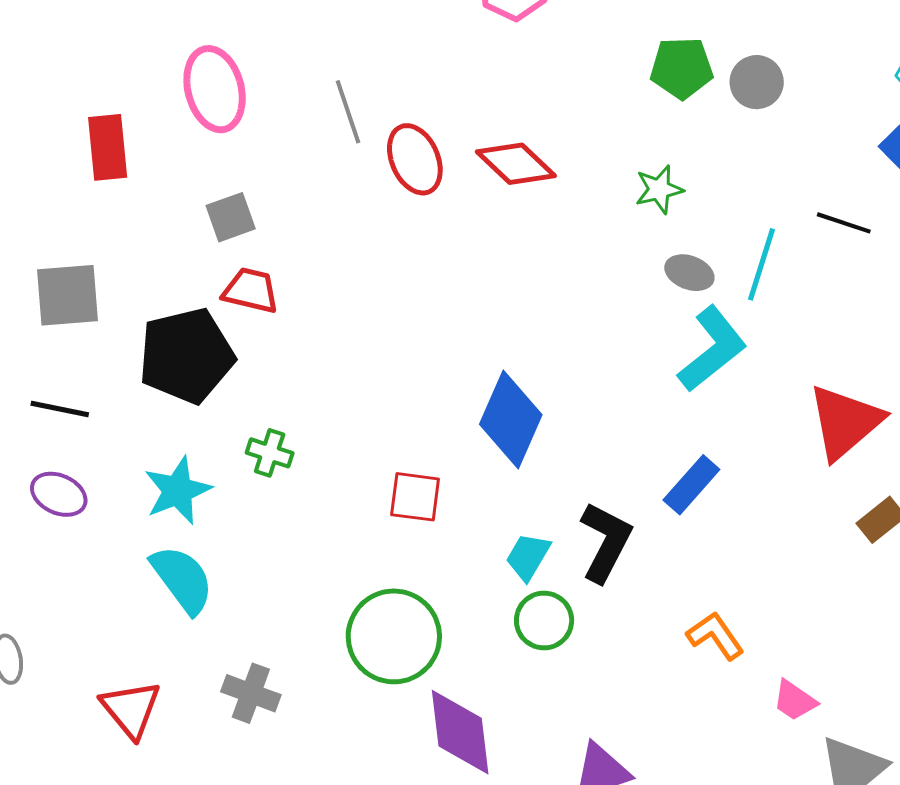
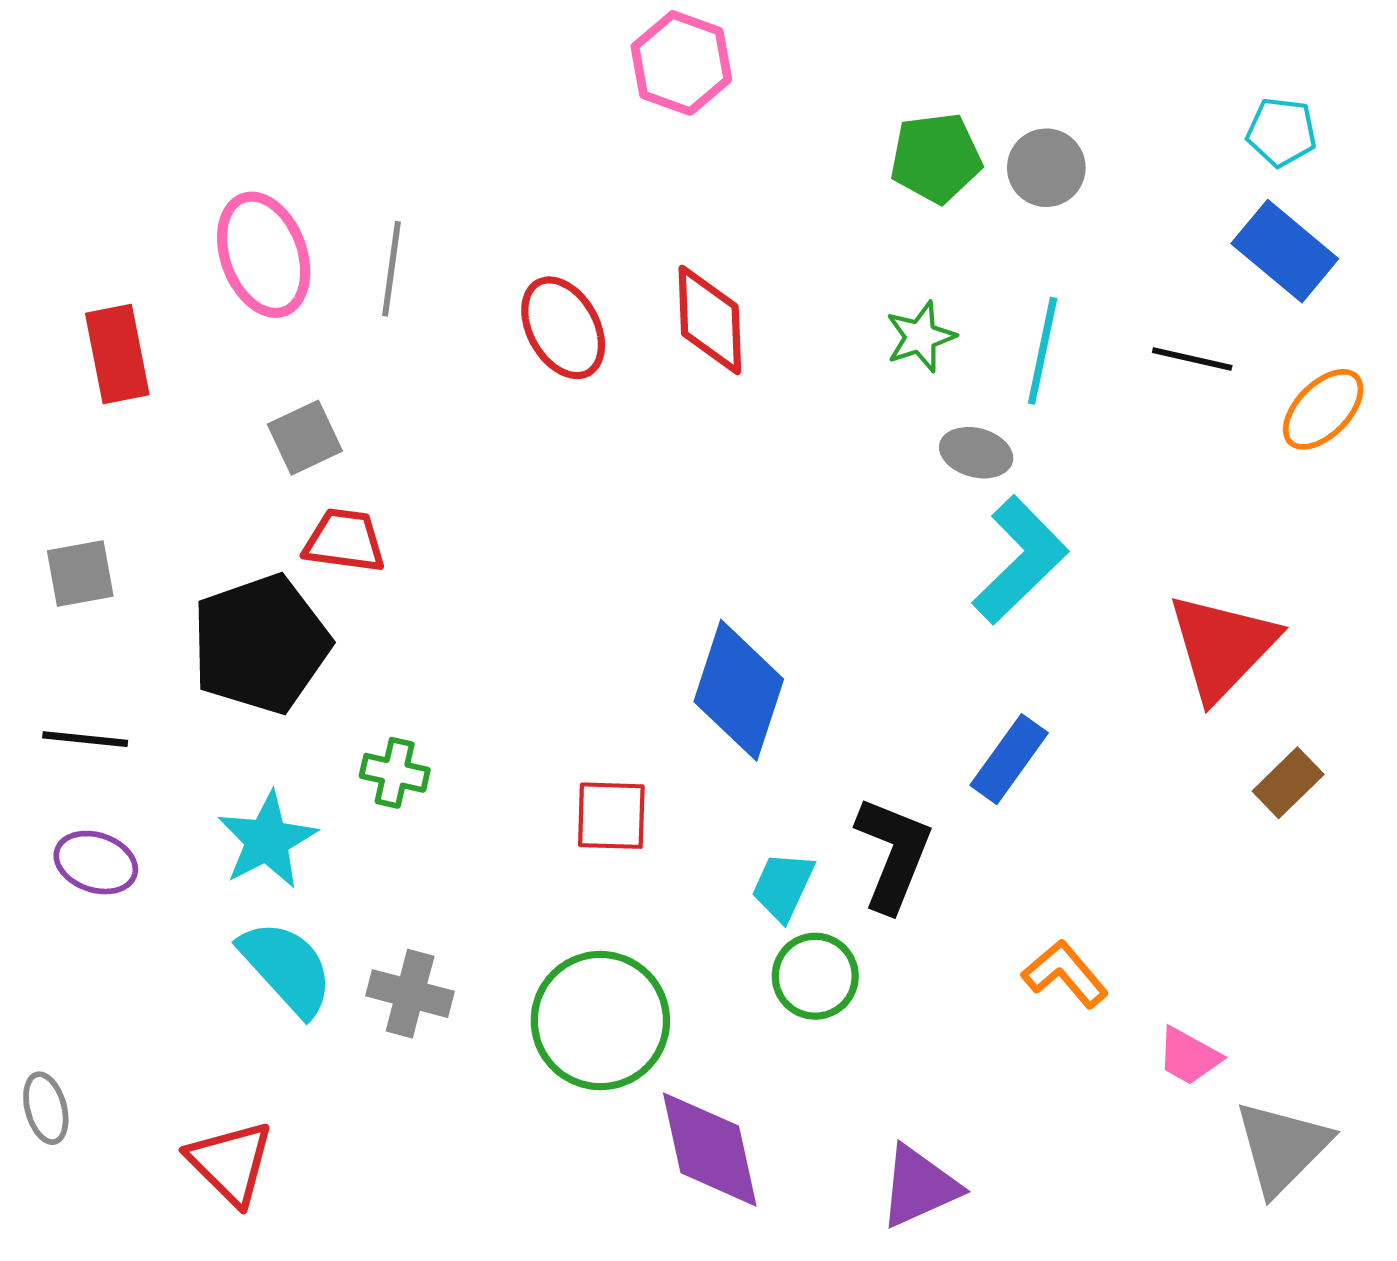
gray line: (348, 112) -> (392, 269), moved, turned 32
red diamond: (516, 164) -> (710, 320), turned 50
cyan line: (761, 264) -> (1043, 351), moved
gray square: (68, 295) -> (80, 573), size x0.7
gray cross: (251, 693) -> (410, 994), moved

